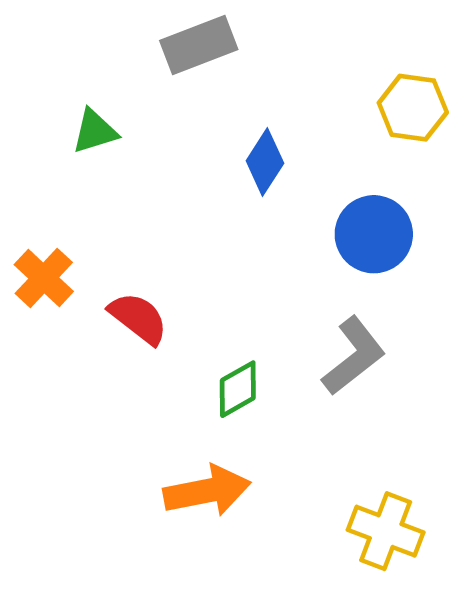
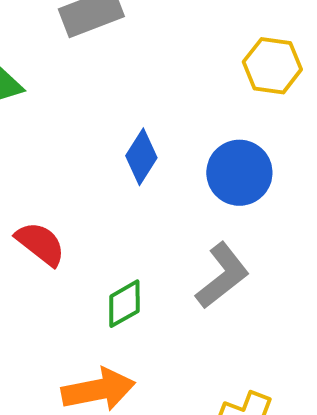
blue diamond: (265, 162) -> (141, 157), moved

